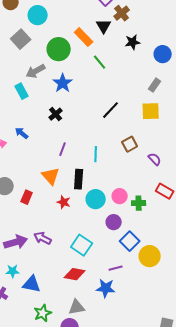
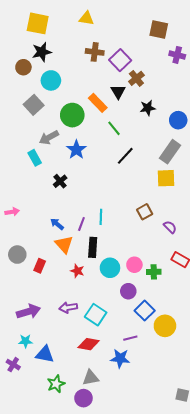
gray rectangle: (155, 85) -> (170, 152), size x1.6
black line: (111, 110) -> (125, 156), moved
black cross: (56, 114) -> (60, 181), moved
blue arrow: (22, 133) -> (57, 224), moved
purple line: (63, 149) -> (81, 224), moved
cyan line: (96, 154) -> (101, 217), moved
purple arrow: (43, 238) -> (68, 307), moved, turned -36

